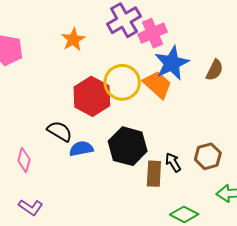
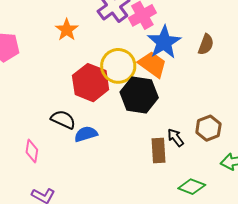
black hexagon: (128, 146) -> (139, 95), moved

